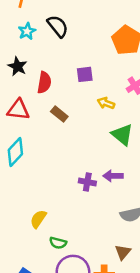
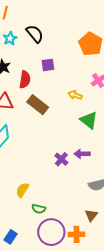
purple square: (85, 74) -> (48, 65), moved
brown rectangle: (59, 114) -> (38, 105), size x1.5
purple cross: (87, 182) -> (61, 159), turned 32

